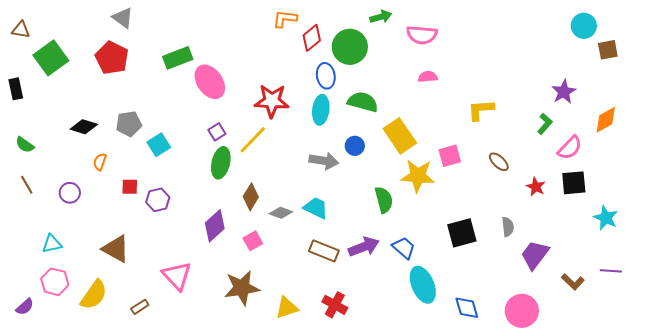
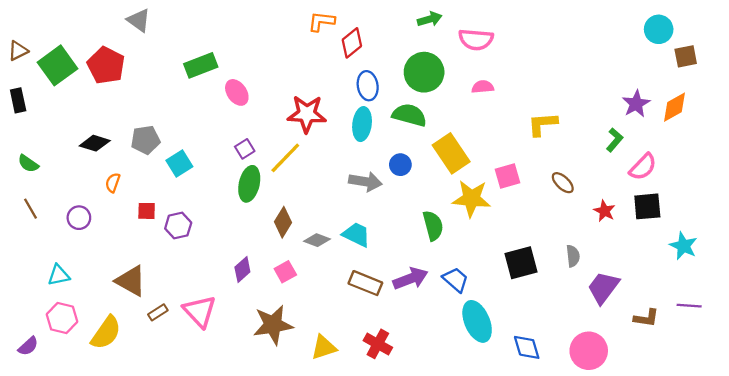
brown triangle: (21, 30) -> (18, 51), moved, turned -36
green circle: (350, 47) -> (424, 72), moved
red pentagon: (112, 58) -> (106, 65), moved
pink ellipse: (210, 82) -> (237, 92), size x0.7
orange diamond: (606, 120) -> (674, 107), moved
purple diamond: (215, 226) -> (242, 270), moved, size x0.7
brown L-shape: (573, 282) -> (646, 318), turned -35
brown rectangle: (140, 307) -> (158, 312), moved

